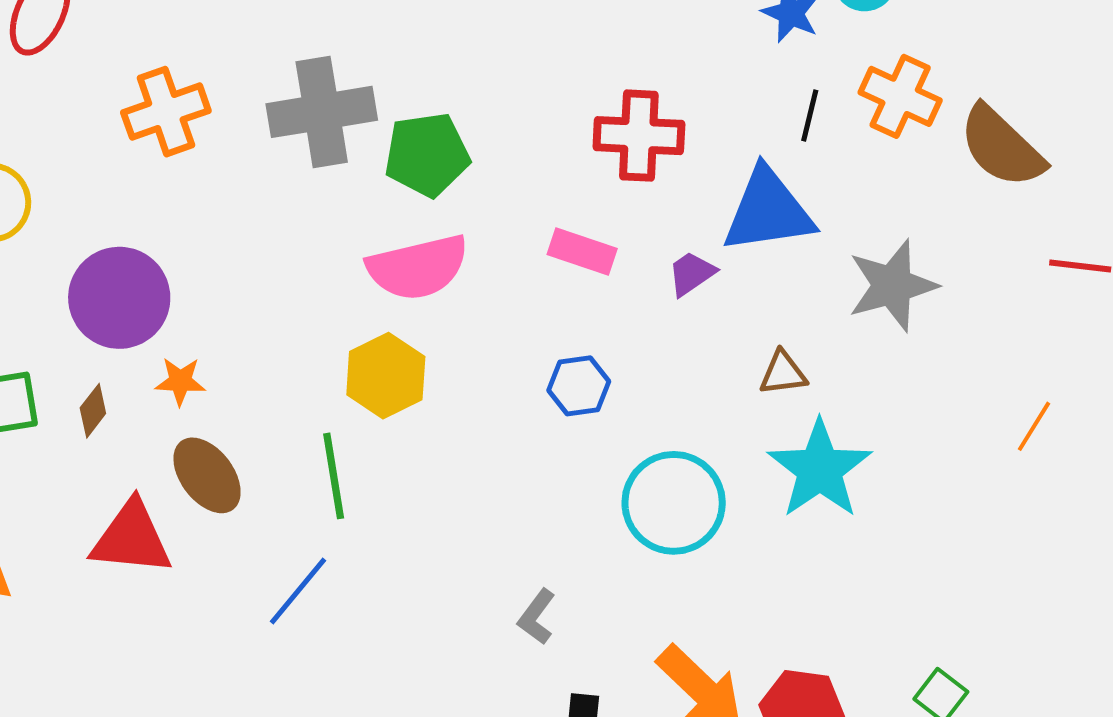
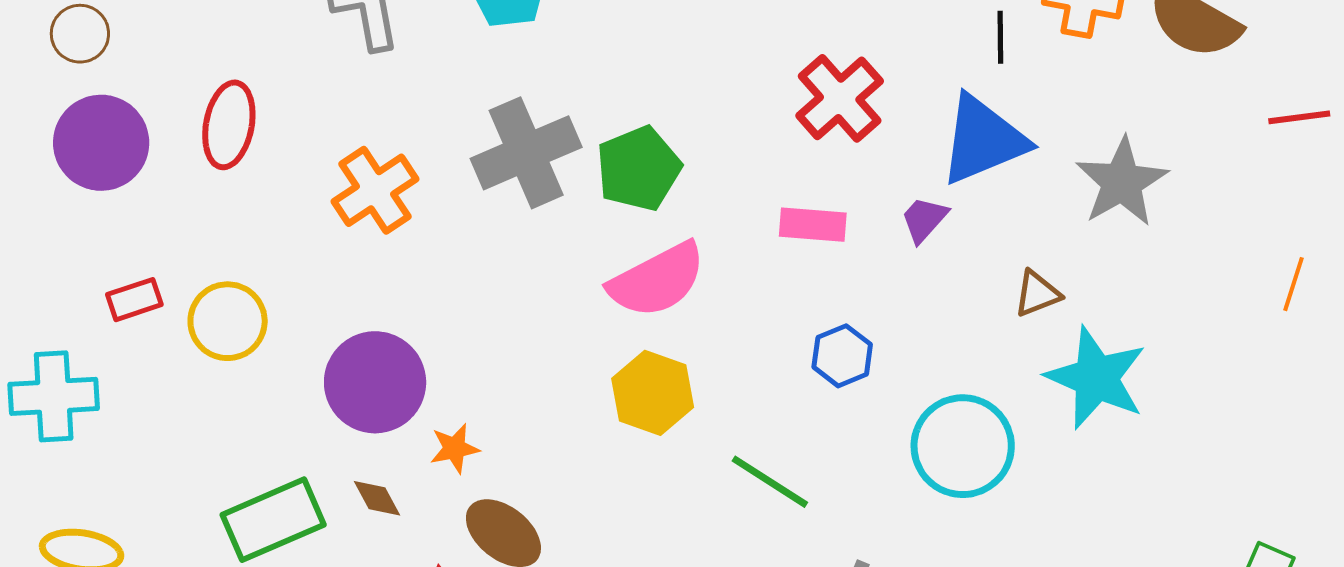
red cross: (639, 136) -> (840, 98), turned -30
brown diamond: (93, 411) -> (377, 498), turned -52
green line: (334, 476) -> (770, 482), moved, turned -34

